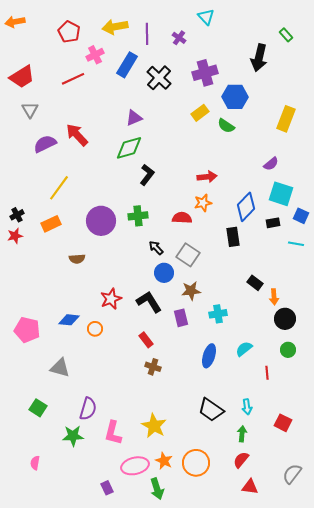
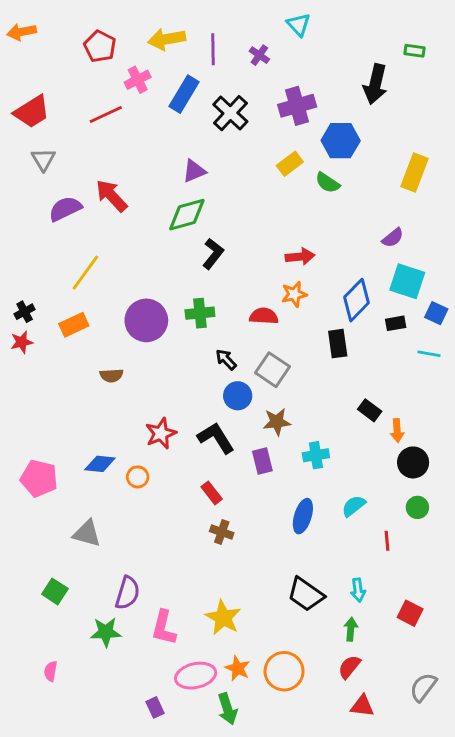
green rectangle: (286, 35) -> (415, 51), turned -40

